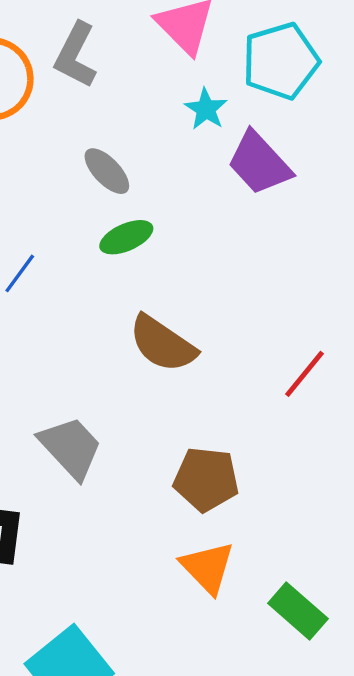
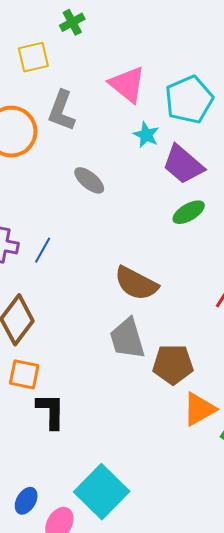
green ellipse: (126, 237) -> (189, 212), moved
gray trapezoid: (71, 448) -> (127, 339), moved, turned -147
orange triangle: (208, 567) -> (199, 409), moved, turned 51

